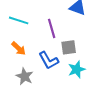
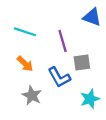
cyan star: (77, 69) -> (90, 99), moved

